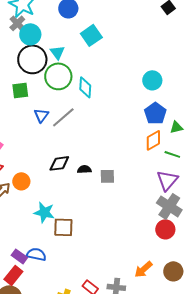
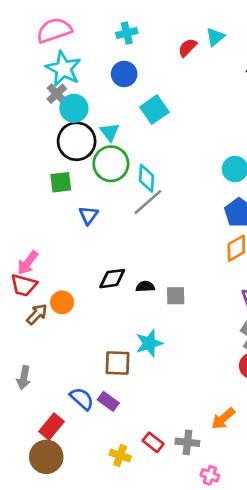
gray line: (63, 117) -> (148, 202), moved
cyan star: (44, 212) -> (149, 343), moved, turned -30
blue semicircle: (36, 254) -> (82, 399), turned 30
purple rectangle: (19, 256) -> (108, 401), moved

